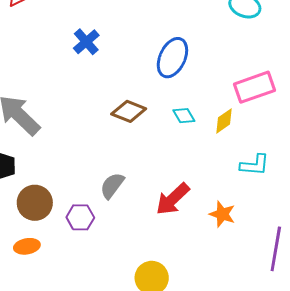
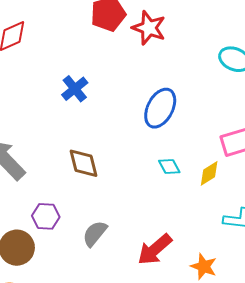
brown diamond: (129, 111) -> (83, 163), moved, turned 52
purple hexagon: (80, 217) -> (46, 216), moved

